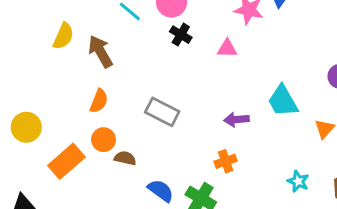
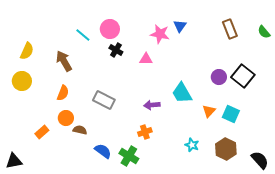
yellow semicircle: (63, 36) -> (27, 51), moved
yellow circle: (26, 127) -> (22, 81), moved
orange rectangle: (66, 161) -> (42, 132), size x0.6

